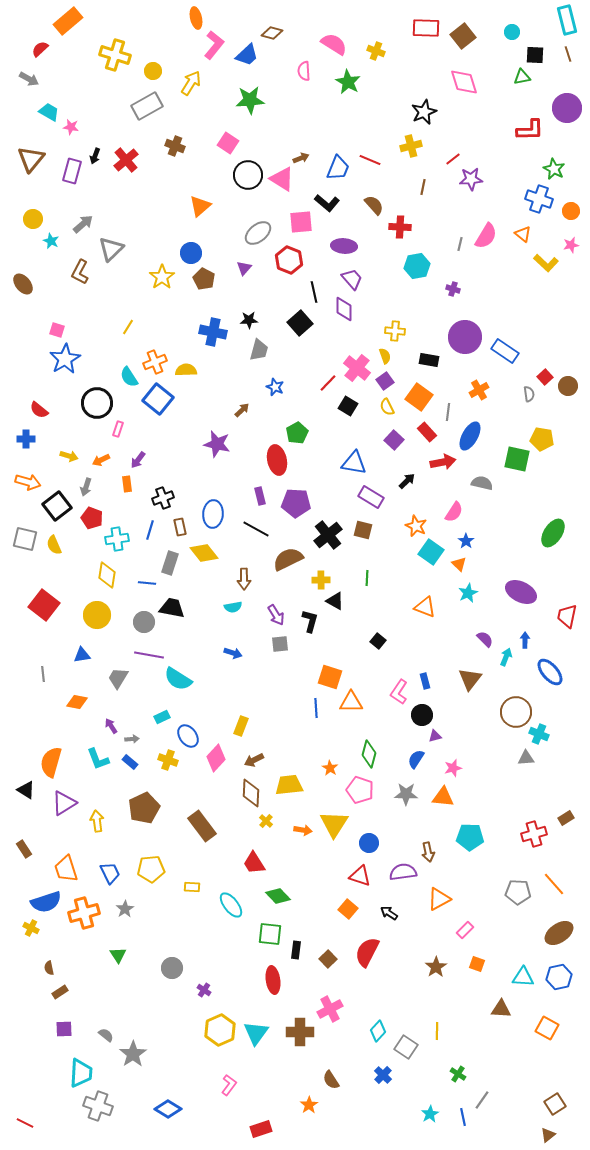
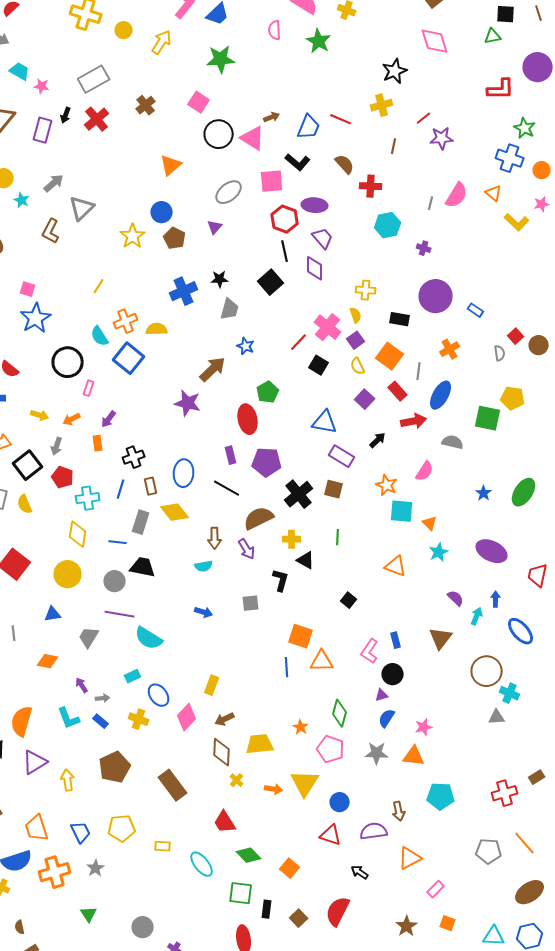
gray rectangle: (147, 106) -> (94, 79), moved
brown cross: (175, 146) -> (146, 105), turned 30
red hexagon: (289, 260) -> (285, 219), moved
blue cross: (213, 332) -> (184, 291), turned -36
blue rectangle: (505, 351) -> (476, 310), size x0.6
brown arrow: (242, 410) -> (213, 369), size x1.8
blue star: (466, 541) -> (484, 493), moved
cyan square: (431, 552) -> (402, 511), turned -30
purple arrow: (276, 615) -> (247, 549), moved
purple triangle: (435, 736) -> (382, 695), moved
orange square: (348, 909) -> (290, 868), moved

